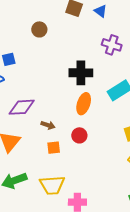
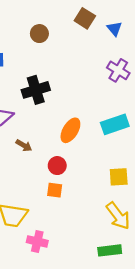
black cross: (81, 73) -> (36, 90), moved, turned -30
orange square: (54, 148) -> (55, 190), moved

